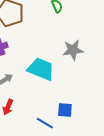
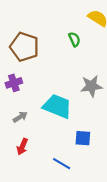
blue square: (65, 110) -> (83, 138), moved

